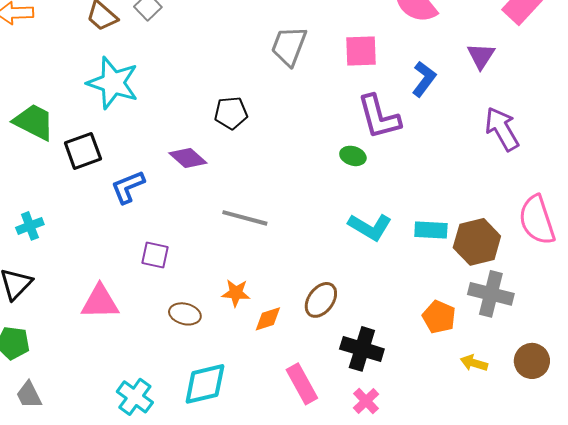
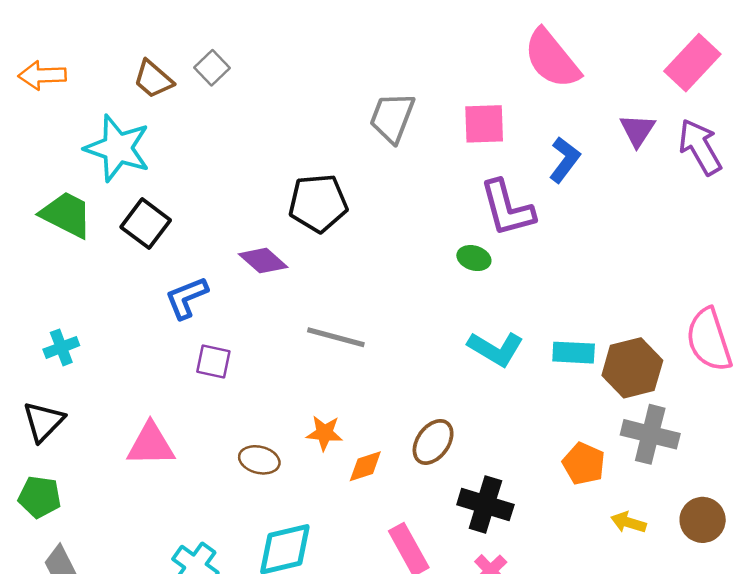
cyan star: (113, 83) -> (118, 148), moved
black pentagon: (231, 113) -> (318, 203), size x1.4
purple arrow: (502, 129) -> (700, 147), moved
black square: (83, 151) -> (146, 224), moved, turned -33
purple square: (155, 255) -> (213, 361), moved

